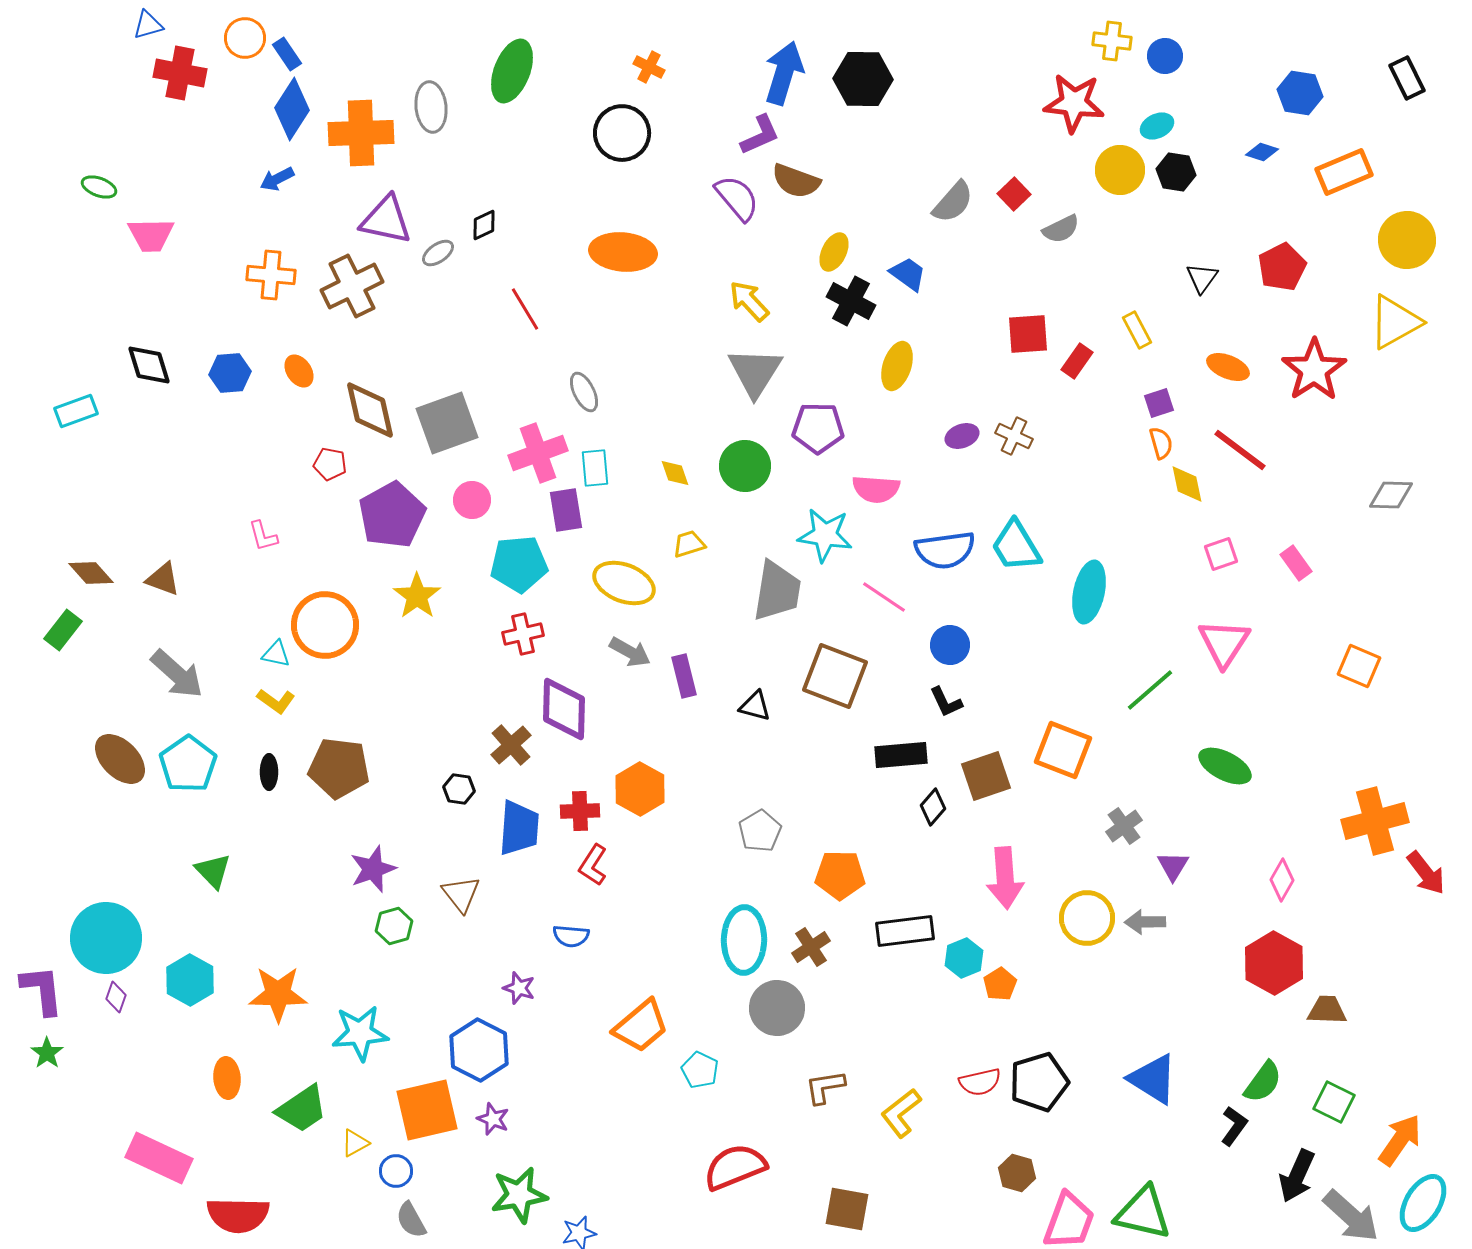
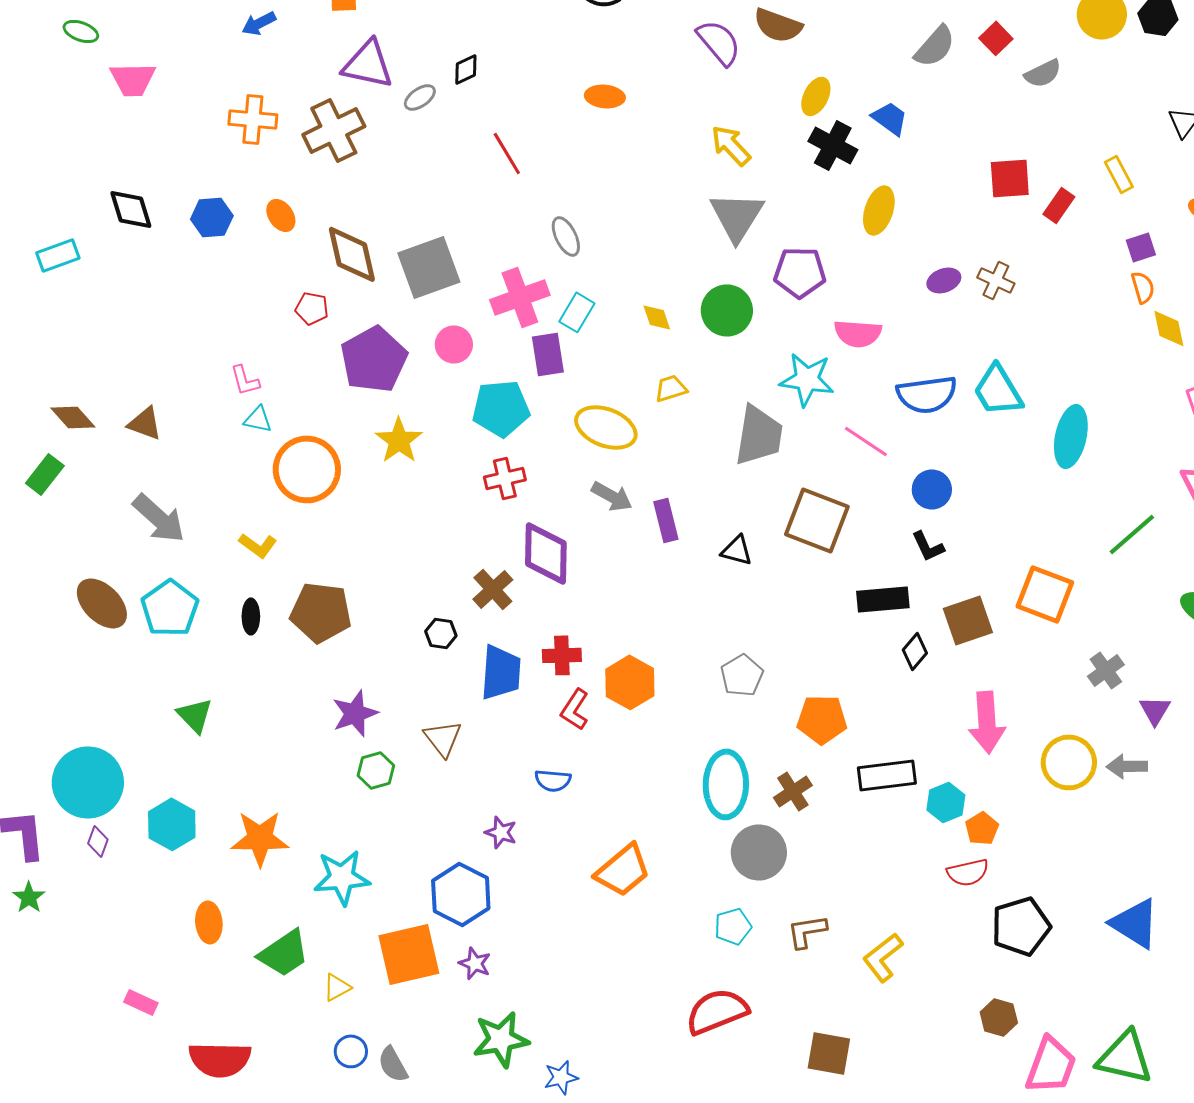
orange ellipse: (623, 252) -> (605, 96), size x0.6
cyan rectangle: (595, 468) -> (577, 312), turned 36
cyan triangle: (276, 654) -> (258, 419), moved
orange hexagon: (640, 789) -> (630, 682), moved
cyan pentagon: (700, 1070) -> (733, 926), moved, turned 30
red semicircle: (980, 1082) -> (968, 872), moved
pink rectangle: (159, 1158) -> (141, 1002), size x0.5
blue circle: (396, 1171) -> (351, 1051), moved

